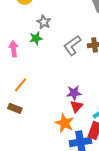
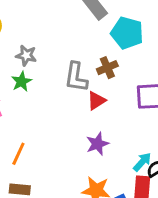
gray L-shape: (72, 45) -> (76, 77), turned -30
red triangle: (76, 106) -> (96, 101), moved, turned 32

